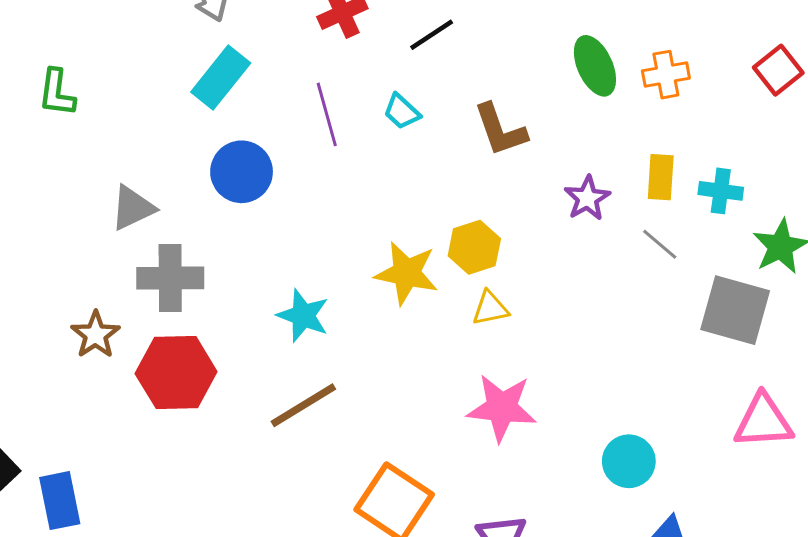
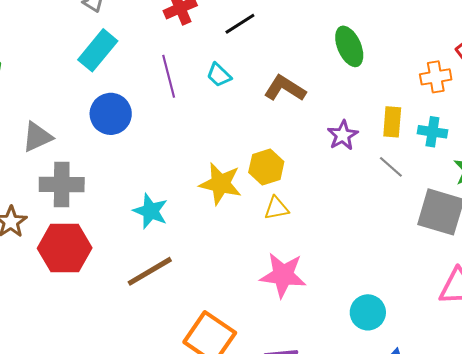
orange cross: (666, 75) -> (436, 77), moved
brown L-shape: (500, 130) -> (285, 88), turned 141

